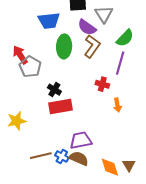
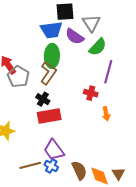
blue trapezoid: (49, 21) -> (51, 30), moved
green semicircle: (125, 38) -> (98, 47), moved
brown L-shape: (92, 46) -> (48, 73), moved
purple trapezoid: (81, 140) -> (54, 150), moved, turned -115
brown semicircle: (79, 158) -> (79, 170), moved, turned 42

